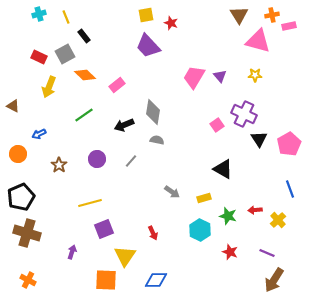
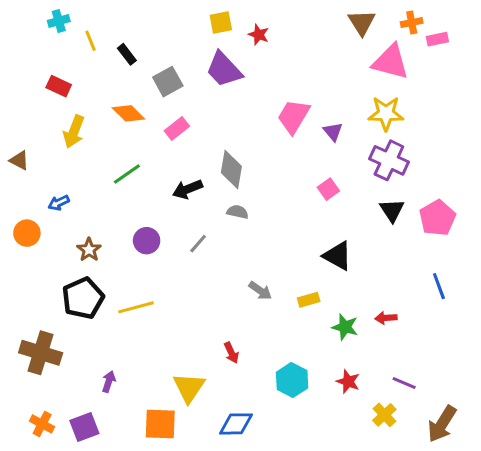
yellow line: (66, 17) -> (91, 41), moved
gray square: (65, 54) -> (168, 82), moved
yellow star: (255, 75) -> (386, 113), size x1.6
purple triangle: (220, 76) -> (333, 132), moved
purple cross: (244, 114) -> (389, 160), moved
black pentagon: (21, 197) -> (83, 298), moved
yellow cross: (278, 220) -> (384, 415), moved
purple square: (104, 229) -> (84, 427), moved
cyan hexagon: (200, 230) -> (292, 380), moved
brown arrow: (274, 280) -> (442, 424), moved

